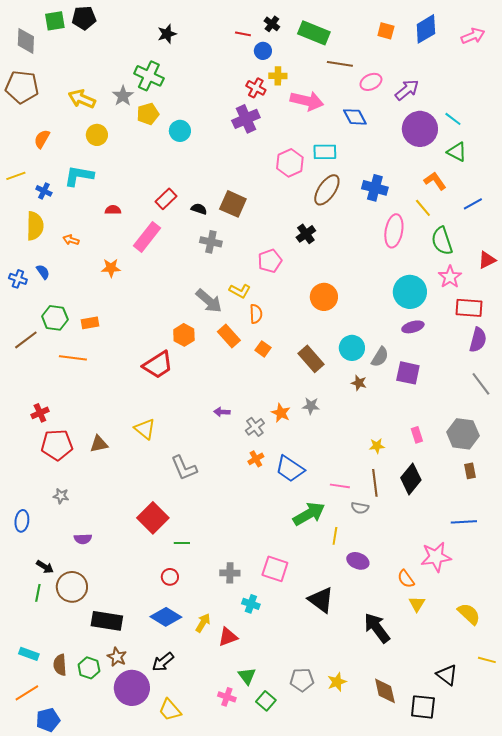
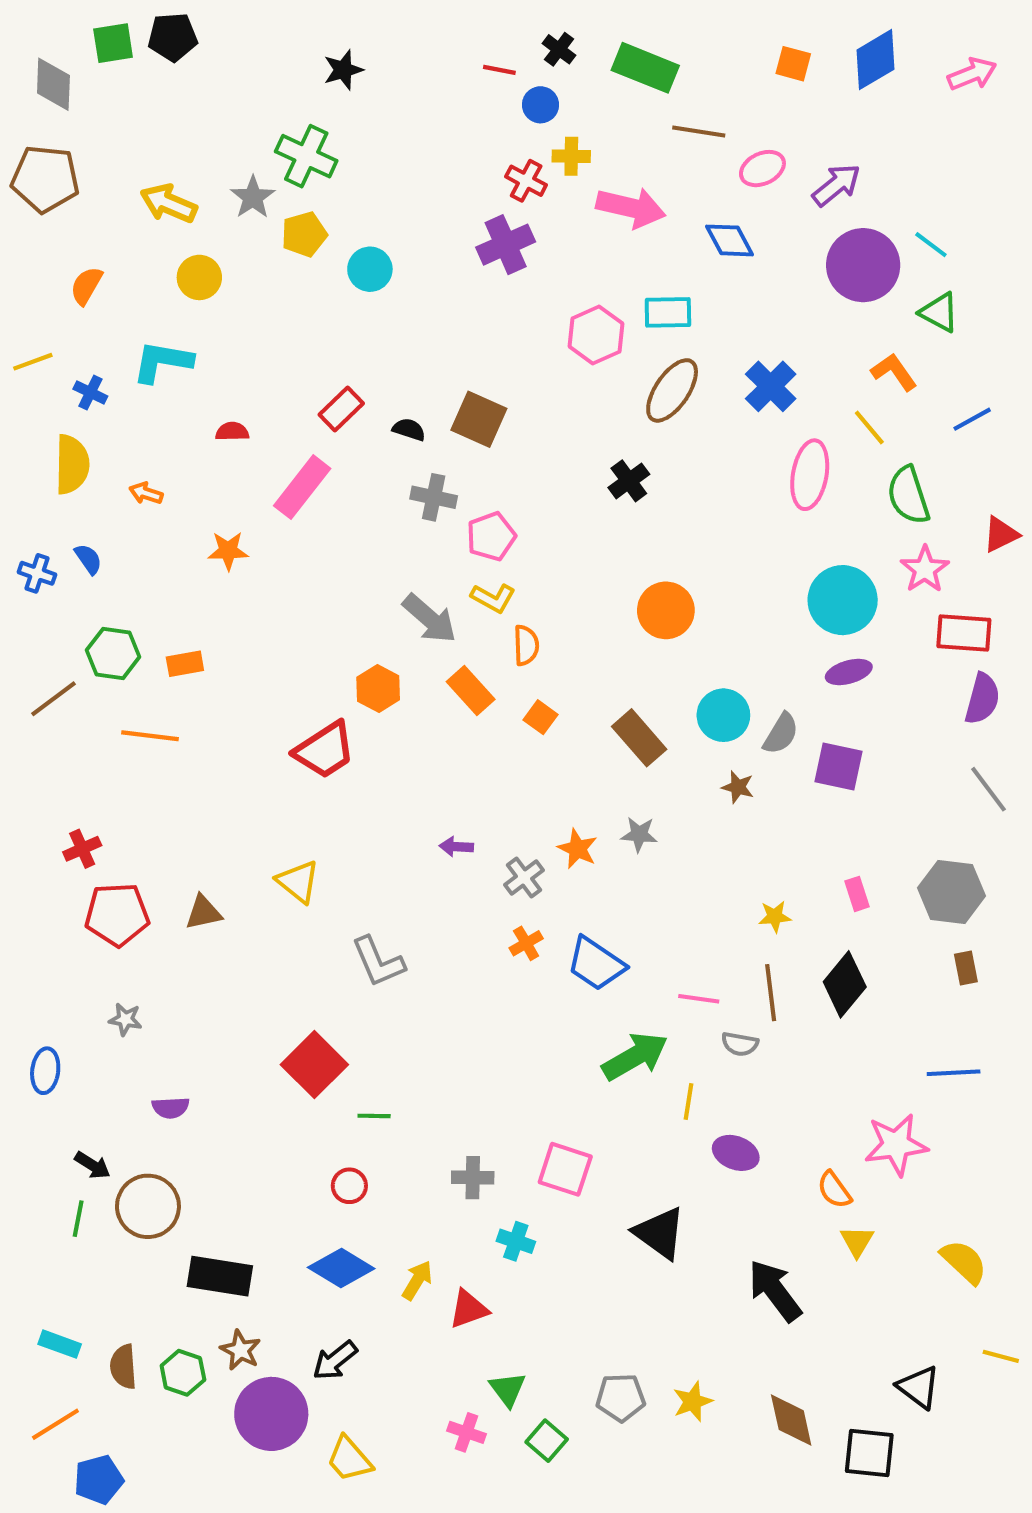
blue cross: (375, 188) -> (771, 386), turned 30
pink pentagon: (270, 261) -> (491, 536), moved

